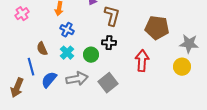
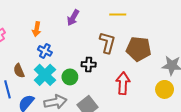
brown L-shape: (112, 16) -> (107, 43), moved
cyan cross: (67, 53) -> (45, 75), size x1.5

